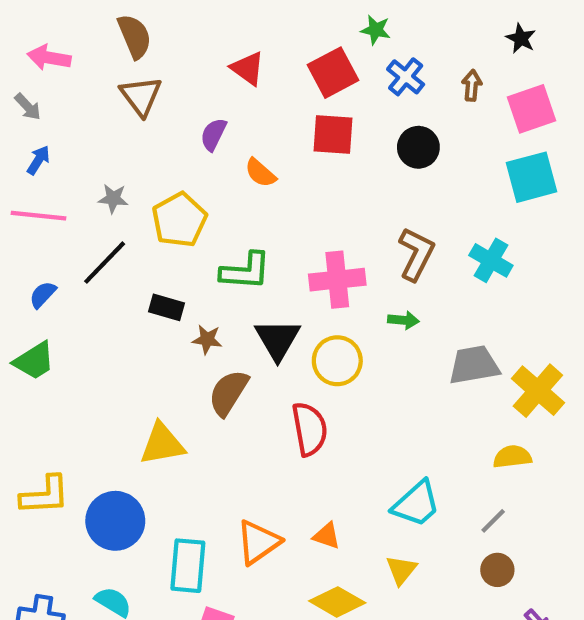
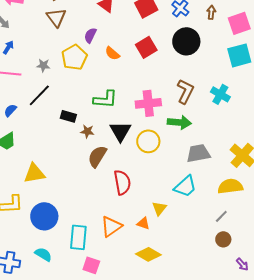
red square: (333, 134) -> (146, 47), moved, turned -35
black circle: (418, 147) -> (186, 41), size x1.4
yellow pentagon: (179, 220) -> (74, 57), moved
green arrow: (403, 320) -> (179, 122), size x1.6
gray trapezoid: (474, 365) -> (198, 153), moved
red semicircle: (310, 429) -> (122, 182), moved
yellow triangle: (162, 444) -> (34, 173), moved
yellow semicircle: (512, 457) -> (230, 186), size x1.4
cyan trapezoid: (416, 504) -> (185, 186), moved
yellow triangle: (401, 570) -> (159, 208), moved

